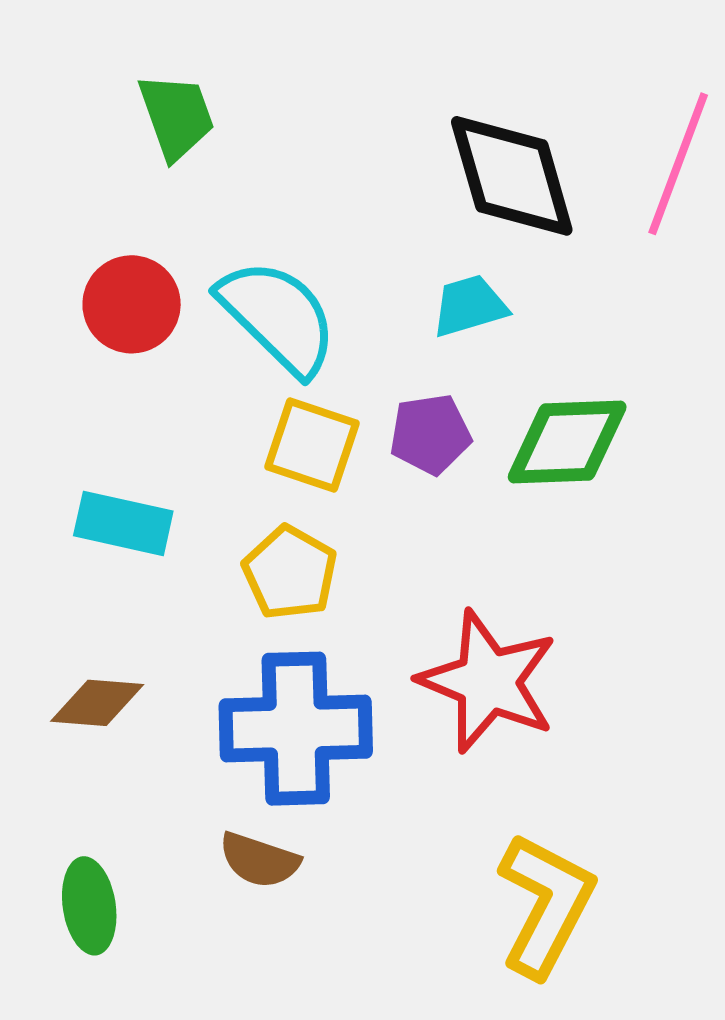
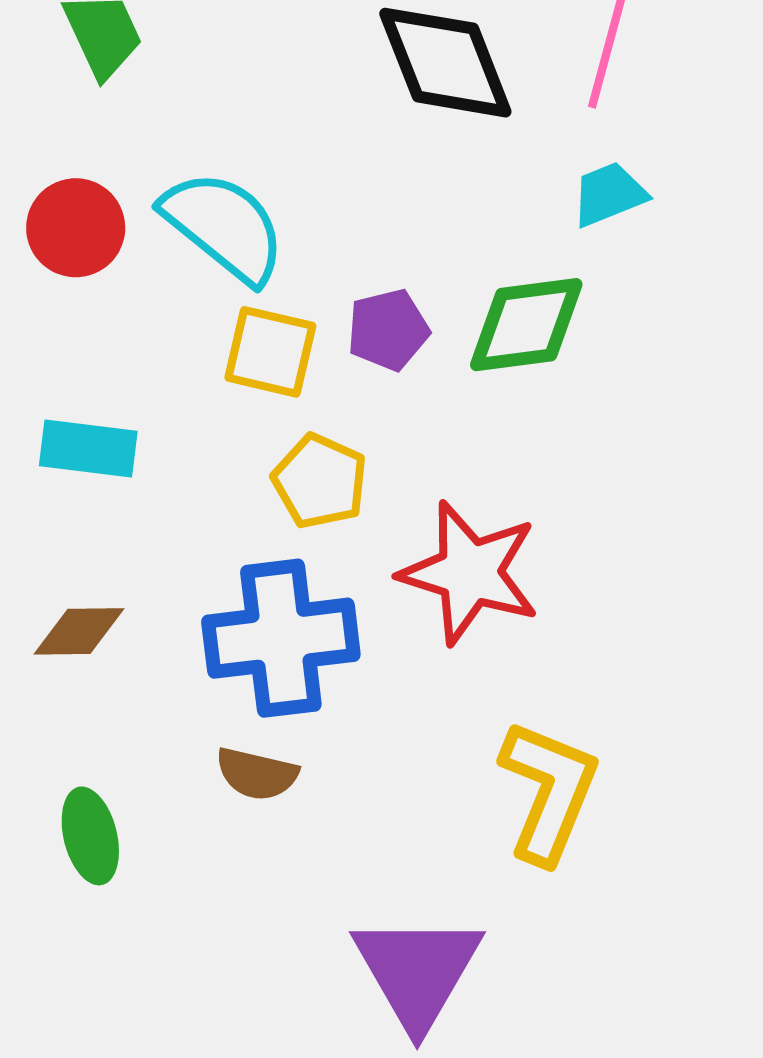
cyan trapezoid: (469, 306) -> (609, 194), moved
yellow pentagon: (290, 573) -> (320, 481), moved

